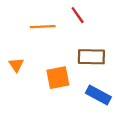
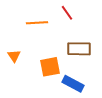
blue rectangle: (98, 95) -> (73, 84), moved

